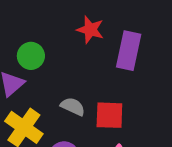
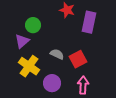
red square: (109, 115) -> (78, 59), turned -30

